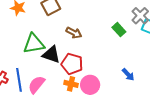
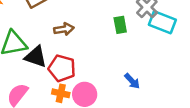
green rectangle: (119, 30) -> (120, 25), turned 32
brown arrow: (74, 33) -> (64, 29), turned -35

